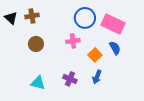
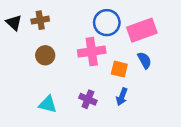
pink rectangle: (113, 24) -> (142, 30), turned -45
pink cross: (73, 41) -> (92, 52), size x1.5
orange square: (95, 55) -> (119, 69), turned -32

